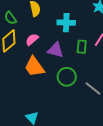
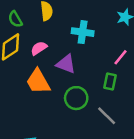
green rectangle: (82, 47) -> (110, 82), moved

